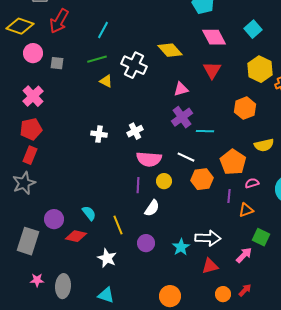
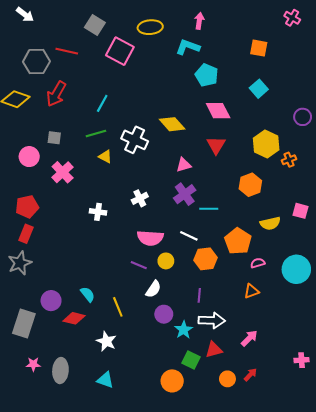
cyan square: (253, 29) -> (259, 89), moved
pink circle: (33, 53) -> (29, 157), moved
pink cross: (33, 96) -> (63, 172), moved
white cross: (135, 131) -> (140, 198), moved
purple line: (138, 185) -> (139, 265), turned -70
purple line: (229, 196) -> (199, 295), moved
green square: (261, 237) -> (191, 360), moved
purple circle: (146, 243) -> (164, 314), moved

